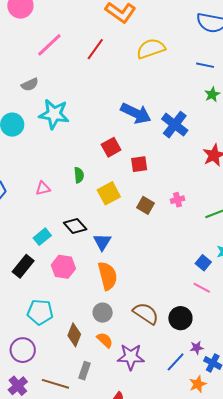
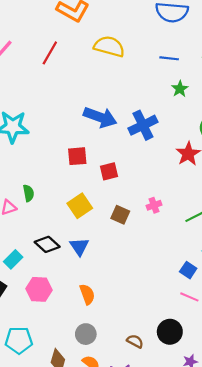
yellow semicircle: (151, 49) -> (109, 46), turned 40
blue cross: (175, 125) -> (143, 125), turned 32
red square: (111, 147) -> (77, 156), turned 30
green semicircle: (79, 175) -> (29, 193), moved
blue triangle: (102, 242) -> (79, 247), moved
orange semicircle: (108, 276) -> (87, 294), size x0.7
brown semicircle: (146, 313) -> (135, 341), moved, size x0.6

